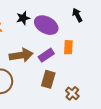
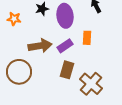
purple ellipse: (46, 25) -> (65, 16), turned 55
brown cross: (72, 93) -> (91, 84), size x1.6

